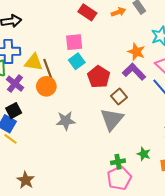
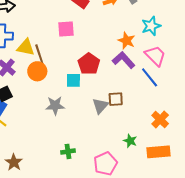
cyan square: (77, 61) -> (73, 80), moved, turned 35
brown square: (119, 97) -> (116, 99), moved, turned 35
gray triangle: (112, 119) -> (100, 106), size x0.7
green cross: (118, 162) -> (68, 151), moved

